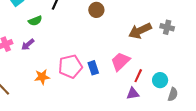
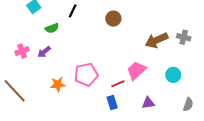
blue rectangle: (93, 68) -> (112, 103), moved
red line: (138, 76) -> (118, 84), moved, turned 40
cyan circle: (160, 80) -> (173, 75), moved

